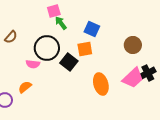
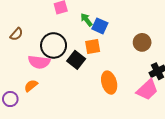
green arrow: (61, 23) -> (86, 20), moved
pink semicircle: (33, 64) -> (39, 62), size x1.5
pink trapezoid: (133, 78) -> (147, 90), moved

